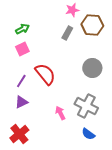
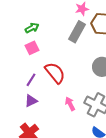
gray rectangle: (67, 33) -> (77, 32), size x1.5
pink arrow: (60, 113) -> (70, 104), moved

